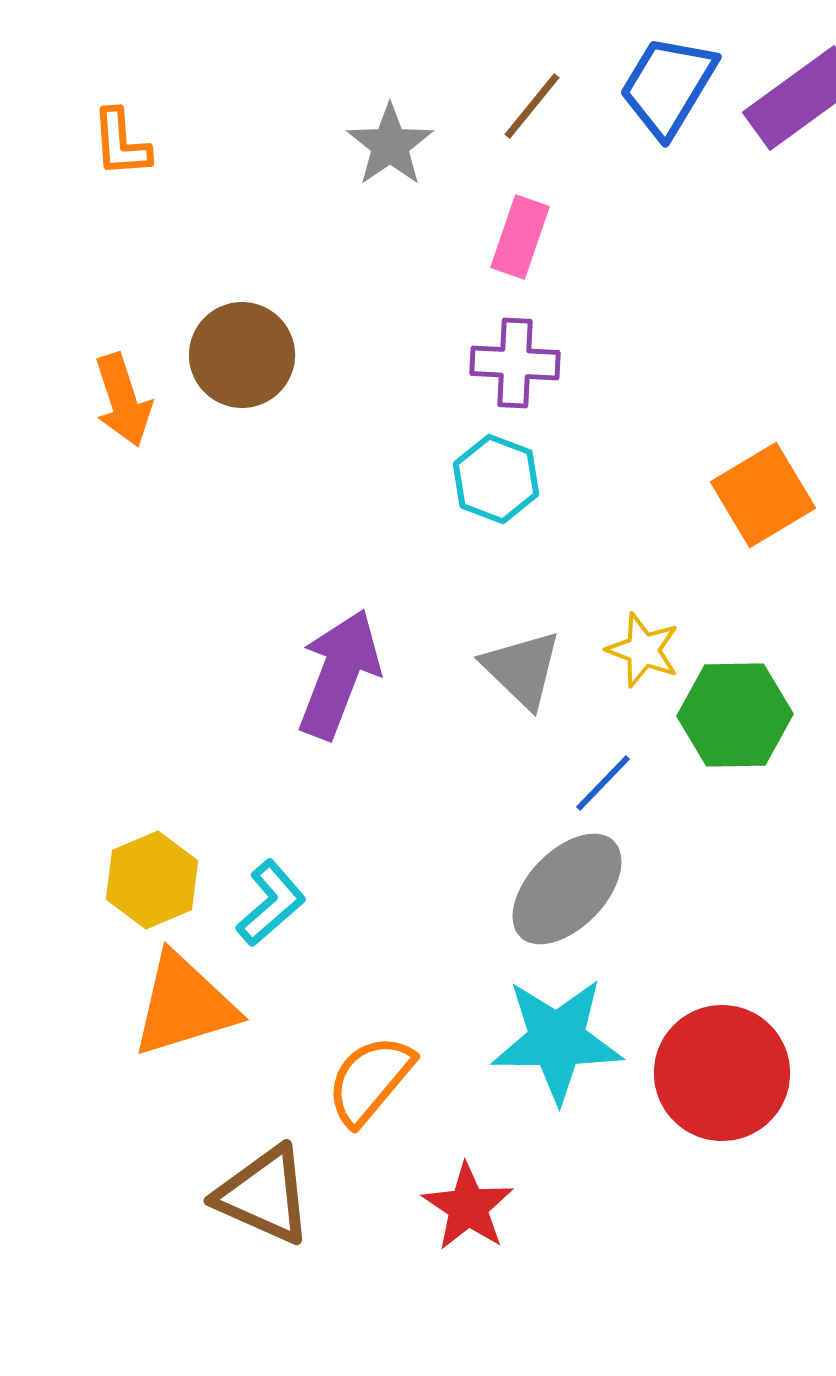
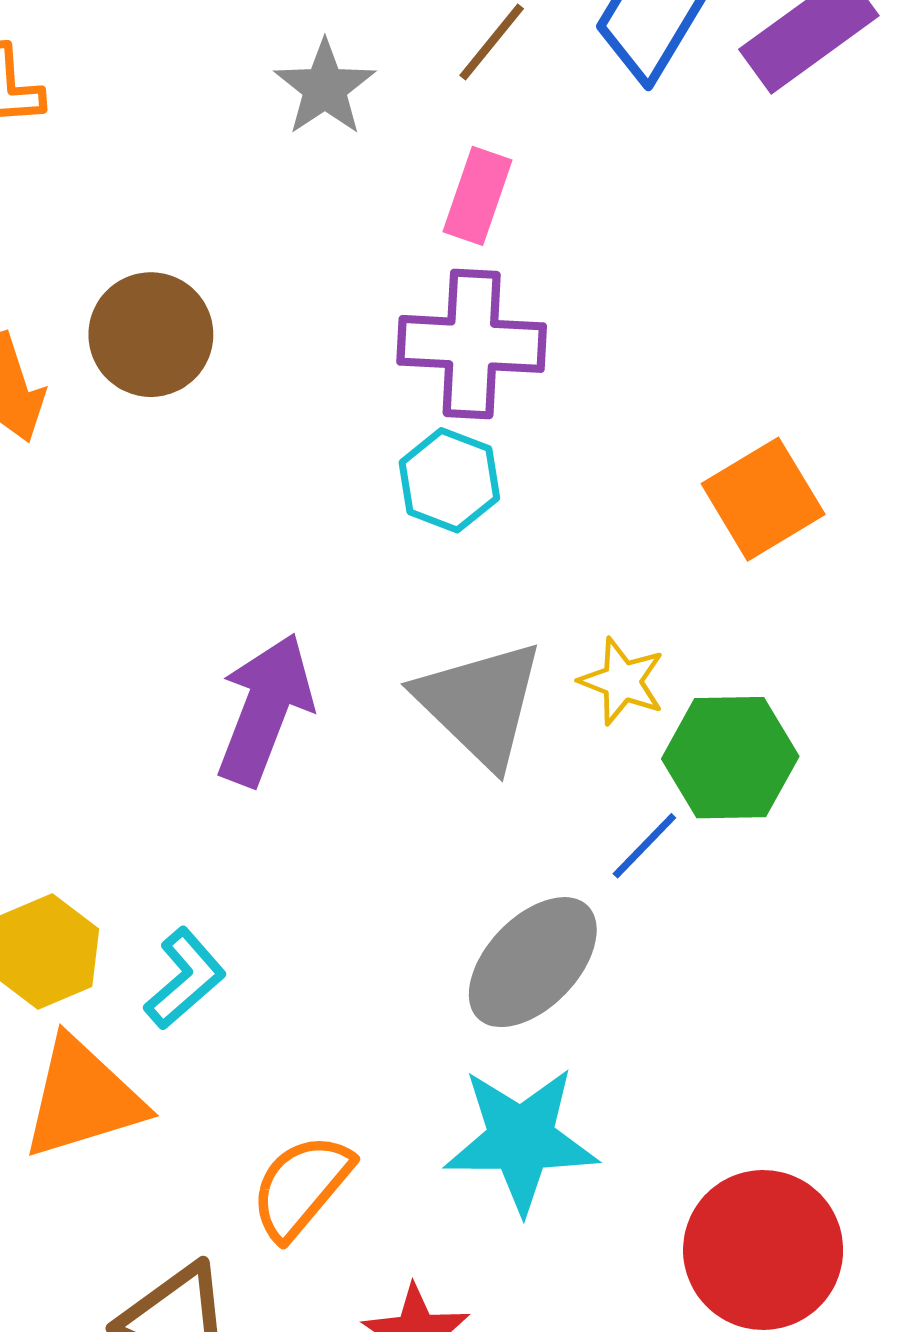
purple cross: (515, 363) -> (472, 344), size x1.4
gray triangle: (522, 669) -> (480, 704), size x1.4
blue line: (603, 783) -> (644, 846), moved
red circle: (722, 1073) -> (763, 1250), moved

